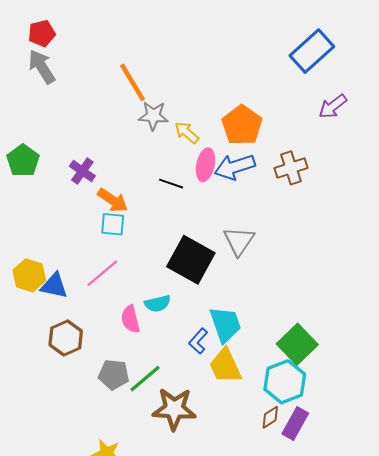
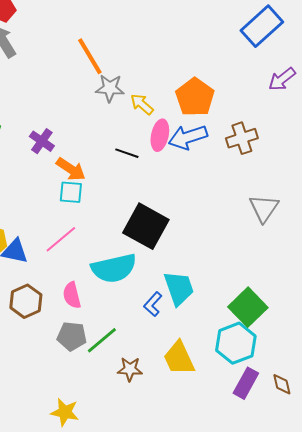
gray triangle: (239, 241) -> (264, 208), moved
cyan semicircle: (158, 304) -> (114, 268), size x1.8
pink semicircle: (130, 319) -> (72, 295), moved
yellow trapezoid: (225, 366) -> (179, 358), moved
brown star: (174, 409) -> (130, 369), size x0.6
brown diamond: (270, 417) -> (282, 384), moved, turned -70

